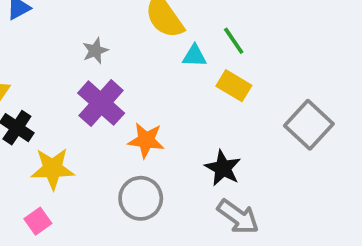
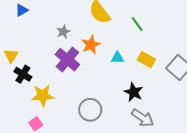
cyan triangle: (194, 56) -> (117, 58), moved
yellow rectangle: (234, 86) -> (146, 60), moved
orange star: (146, 140) -> (91, 45), moved, turned -30

